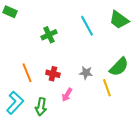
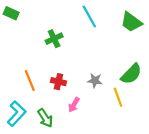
cyan line: (87, 26) -> (89, 17), moved
green arrow: (41, 107) -> (45, 118), turned -42

